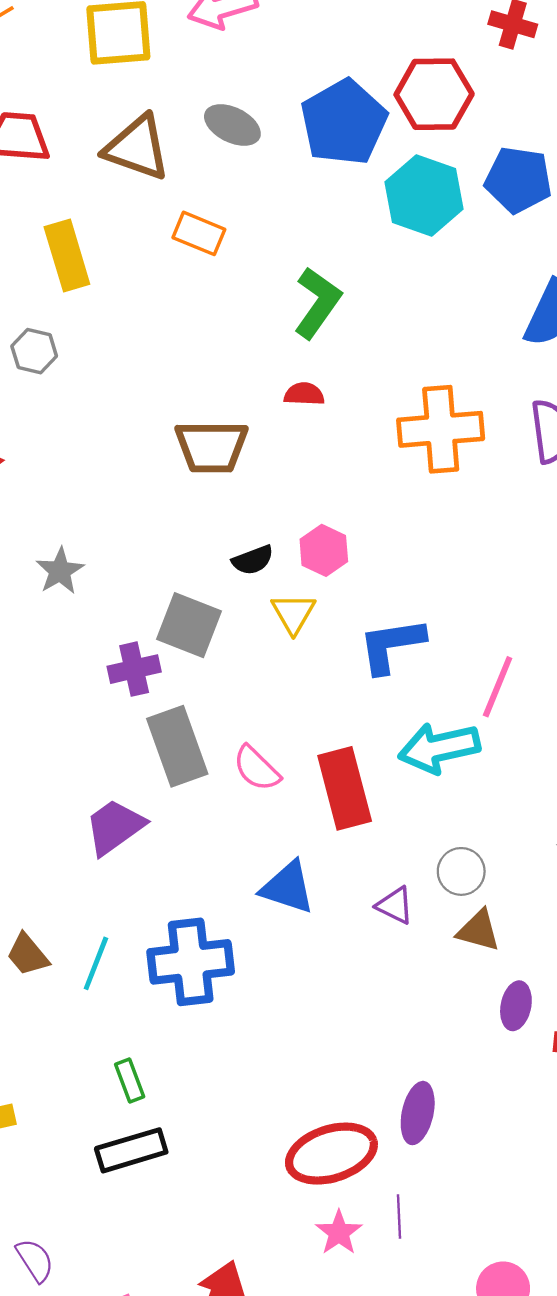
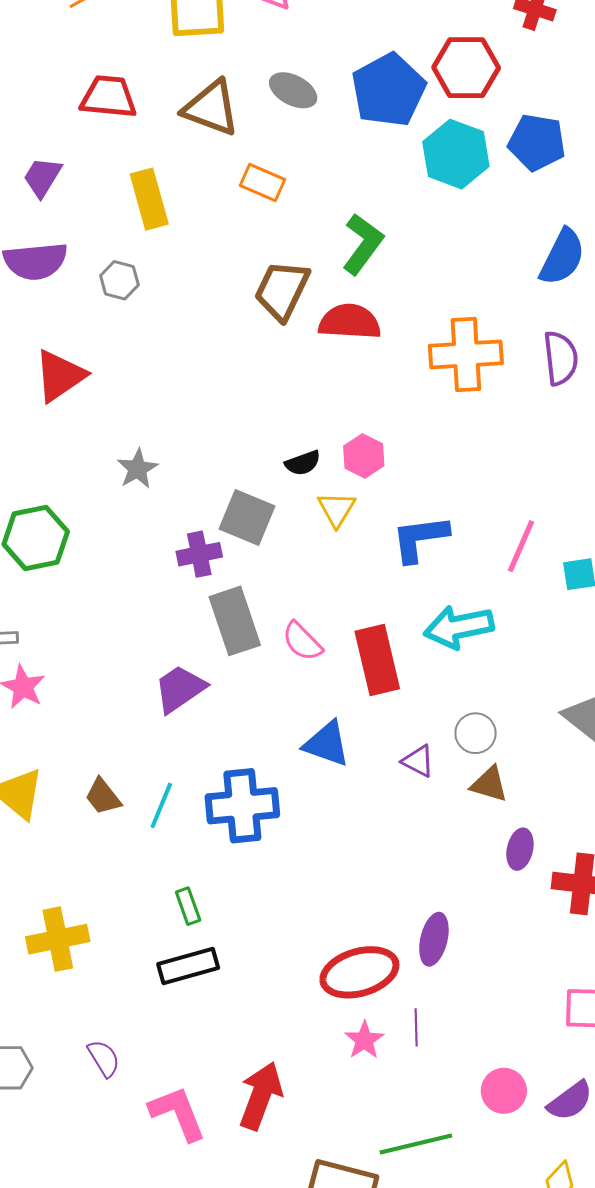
red semicircle: (304, 394) -> (350, 322), size x1.8
brown trapezoid: (211, 447) -> (282, 290), moved, turned 114
pink line: (498, 687) -> (521, 546), moved

